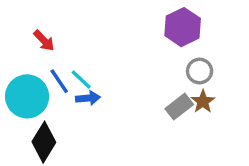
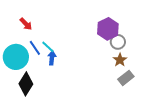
purple hexagon: (183, 27) -> (108, 29), moved
blue arrow: (88, 98) -> (52, 58), turned -80
gray rectangle: (179, 107) -> (126, 78), moved

